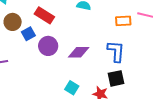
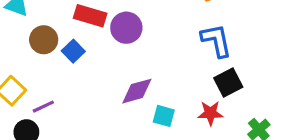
purple circle: (48, 46) -> (126, 28), moved
purple diamond: (79, 52) -> (137, 91), moved

